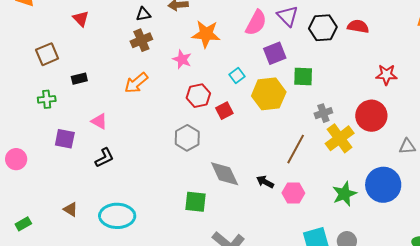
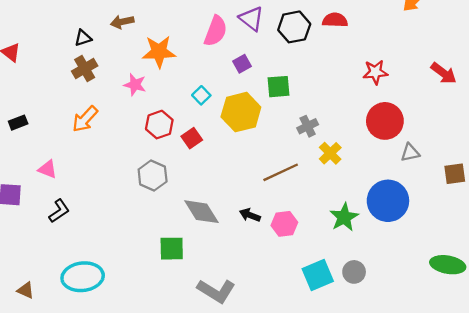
purple square: (275, 53) -> (242, 64), size x0.7
red circle: (371, 116) -> (385, 121), moved
yellow cross: (340, 138) -> (330, 153), size x0.7
brown line: (296, 149) -> (281, 172), turned 44
brown triangle: (71, 209) -> (26, 290), moved

